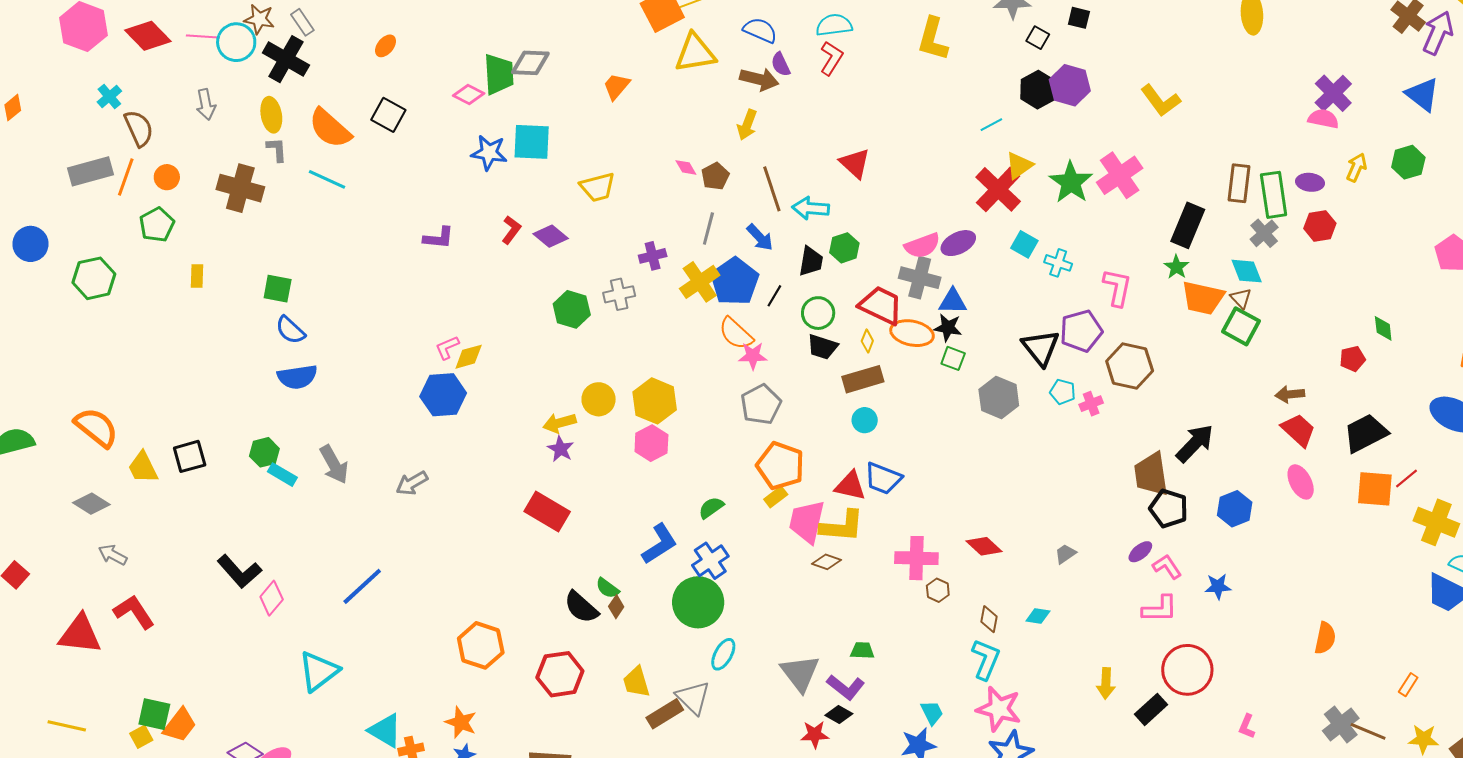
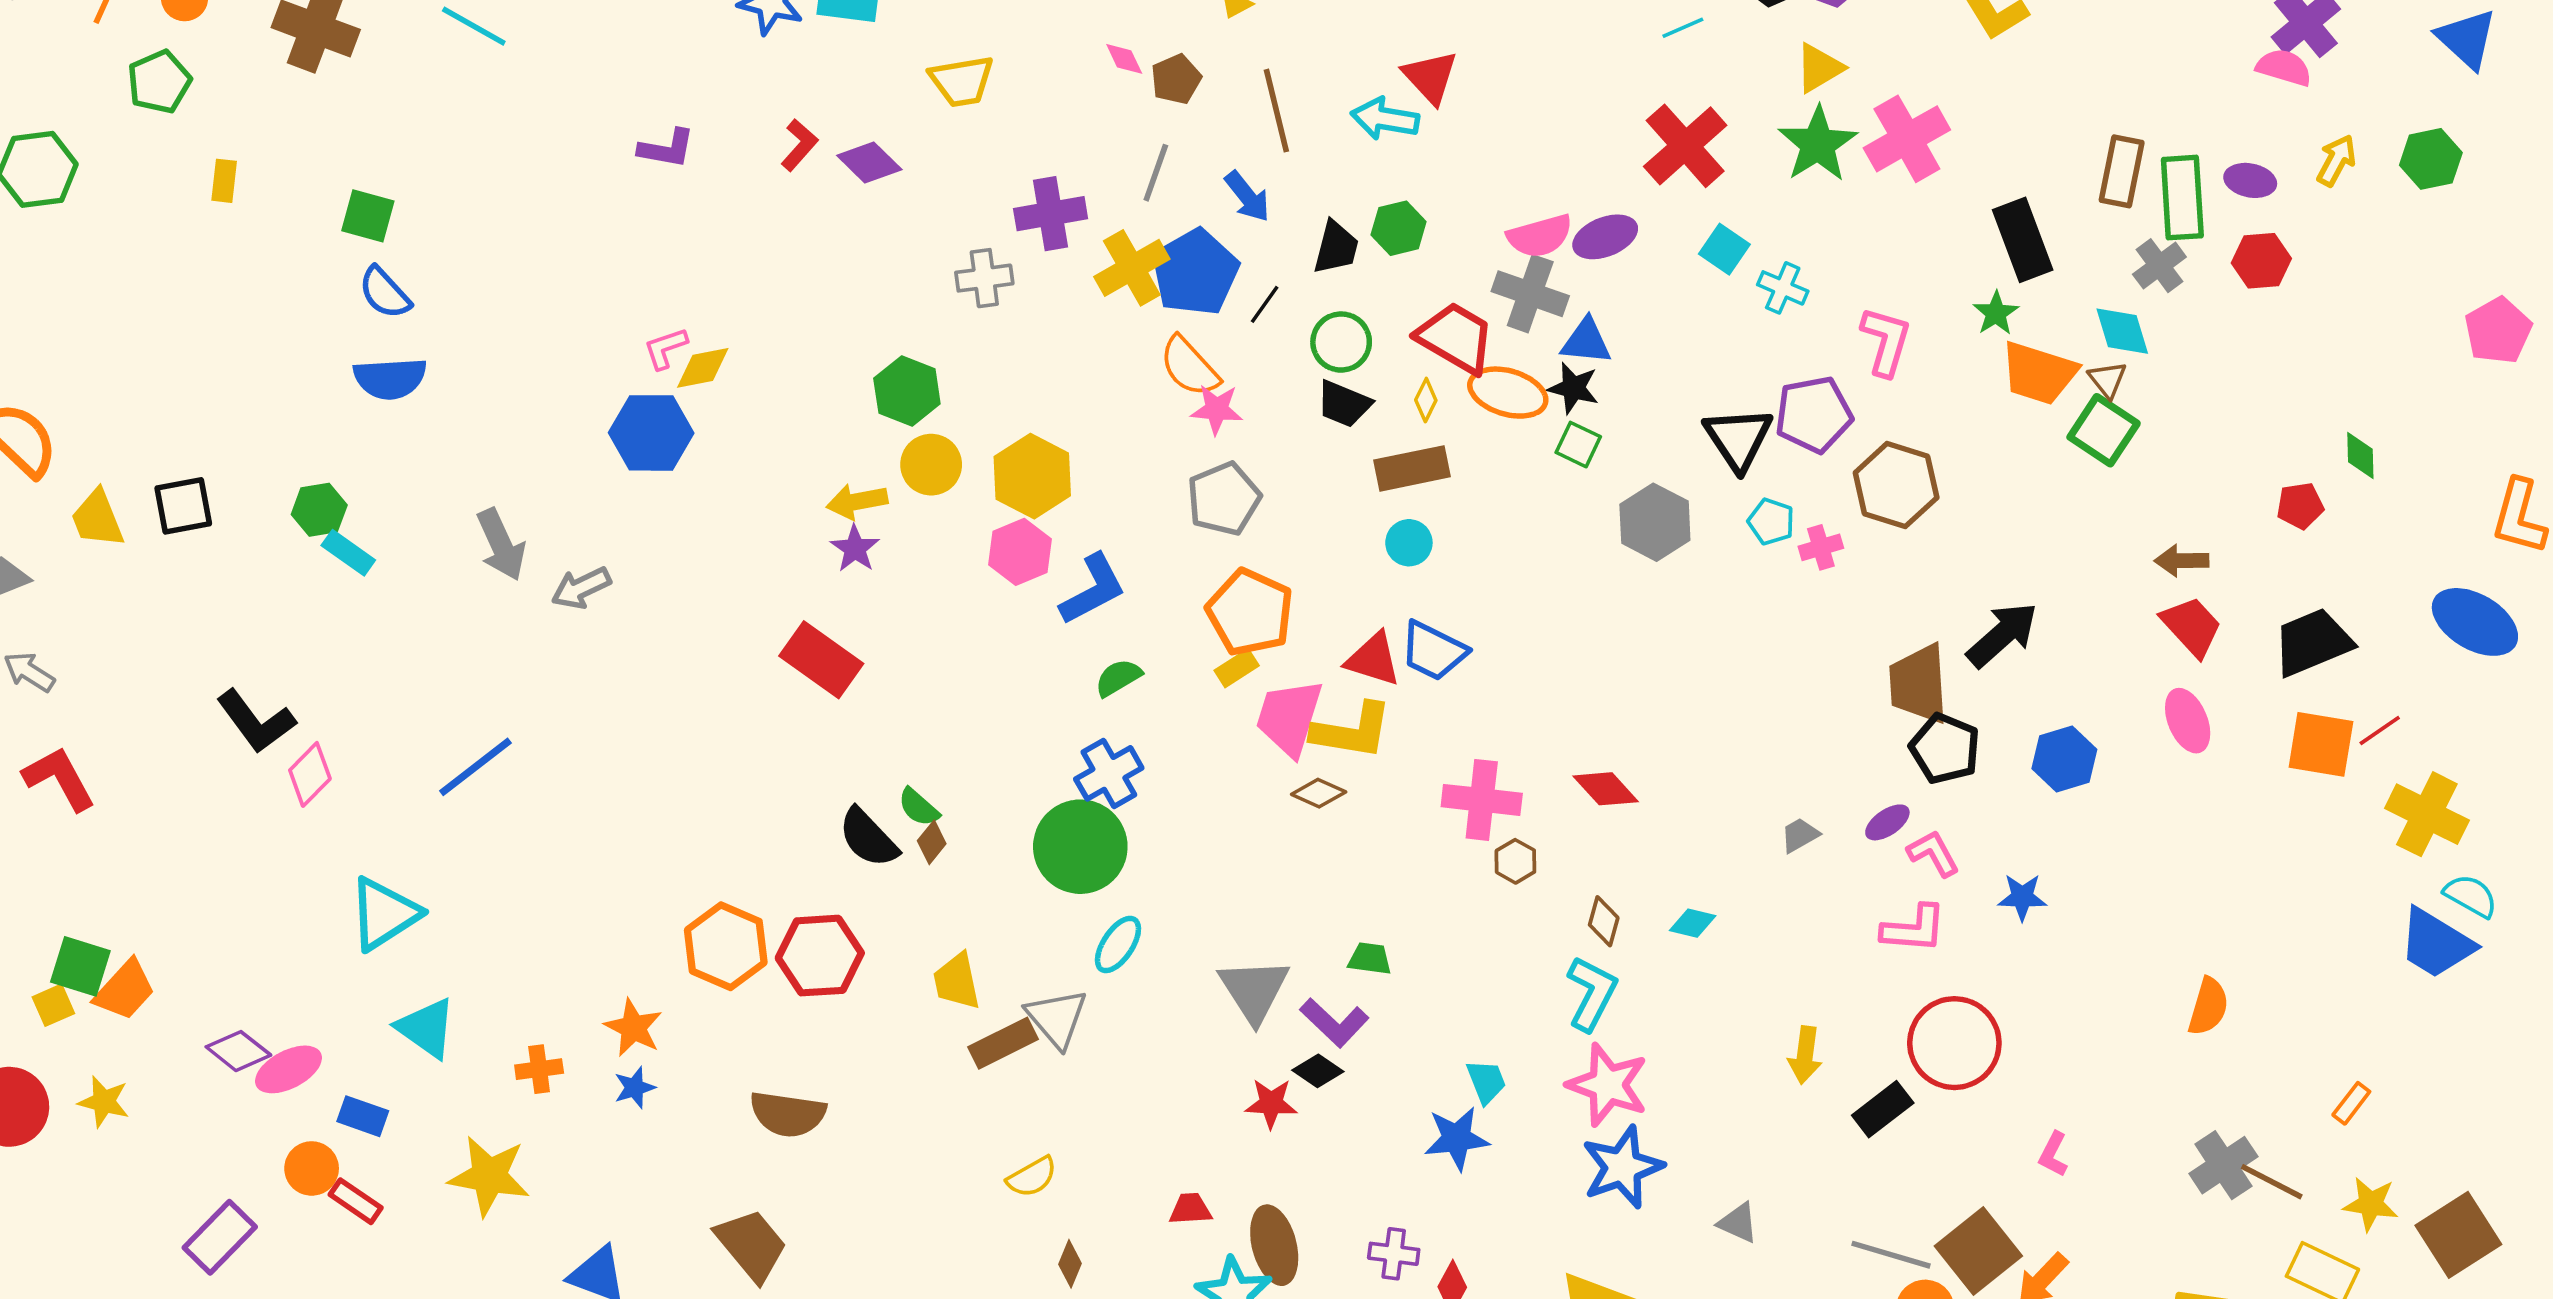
yellow triangle: (1019, 165) -> (1819, 68), moved
cyan arrow: (811, 208) -> (1385, 119), moved
black rectangle: (1188, 225) -> (2023, 240), turned -48
purple cross: (653, 256) -> (1051, 214), size x1.4
green hexagon: (572, 309) -> (907, 391), moved
gray arrow: (334, 464) -> (501, 545), moved
blue L-shape: (660, 544) -> (1093, 589), moved
gray trapezoid: (1065, 554) -> (1800, 835), moved
orange hexagon: (481, 645) -> (726, 946), moved
cyan triangle: (385, 731) -> (426, 1028), moved

